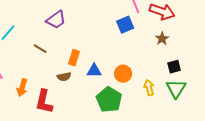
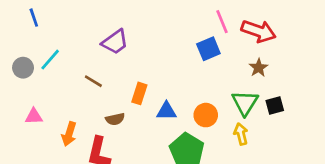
brown semicircle: (64, 77) -> (115, 119), moved
green triangle: (176, 89) -> (245, 103), moved

